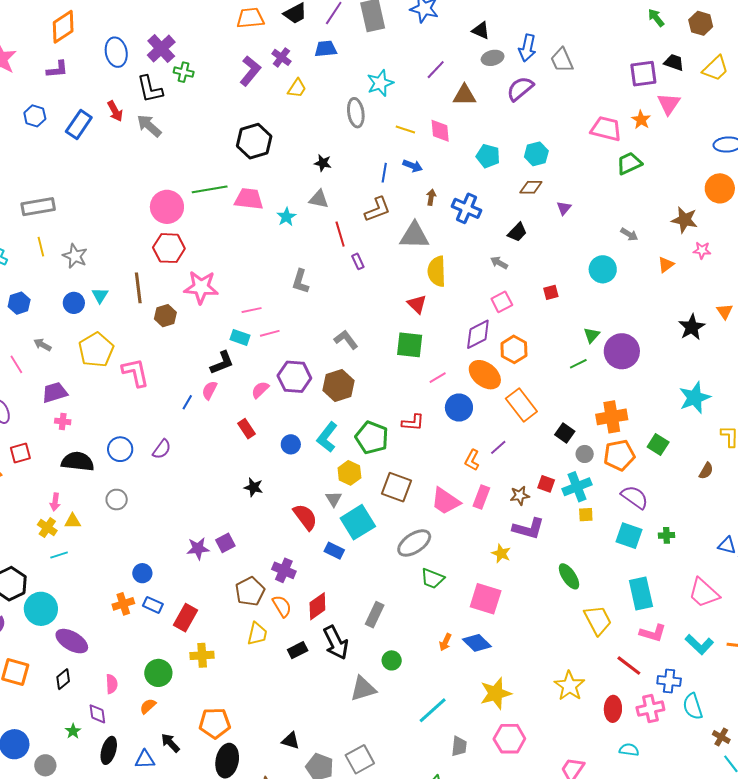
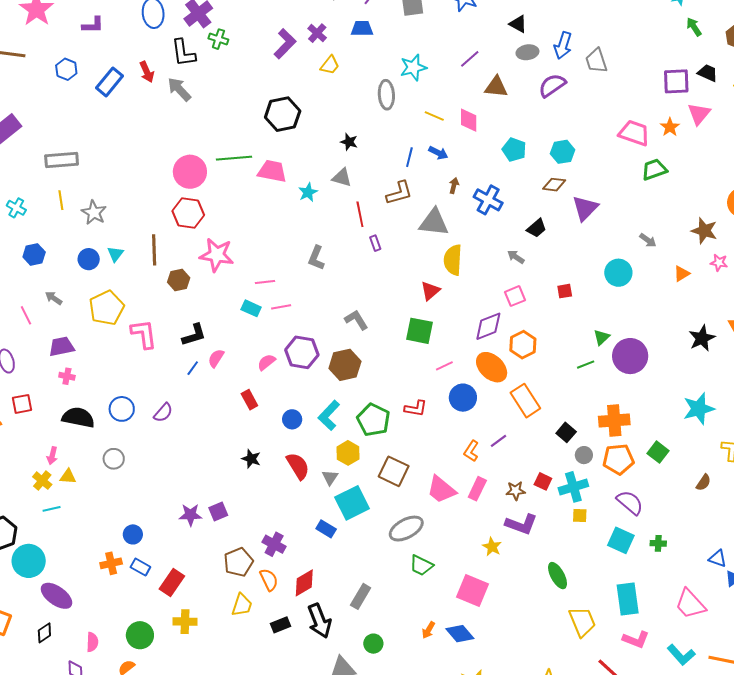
purple triangle: (564, 208) -> (585, 208), size x1.8
red triangle: (417, 304) -> (430, 291), turned 30
black L-shape: (222, 363) -> (194, 335), moved
red semicircle: (305, 517) -> (298, 466), moved

